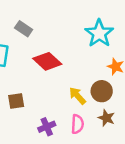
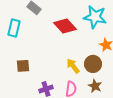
cyan star: (99, 33) -> (95, 17), turned -30
red diamond: (47, 61) -> (65, 26), moved

